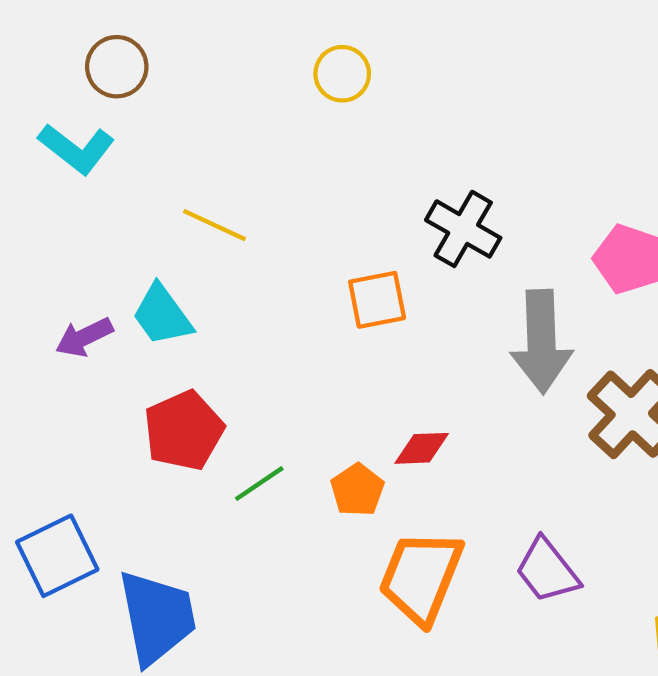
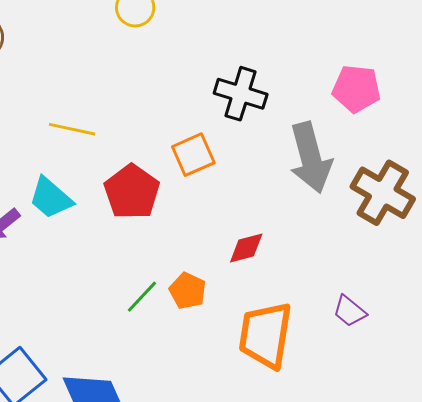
red pentagon: (184, 430) -> (132, 192), moved
orange pentagon: (357, 490) -> (188, 291), moved
purple trapezoid: (547, 570) -> (350, 311), size x0.7

